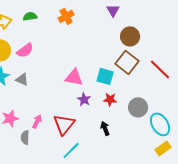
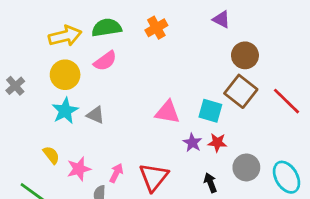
purple triangle: (113, 10) -> (221, 19), turned -32
green semicircle: (30, 16) -> (107, 28), size x1.5
pink semicircle: (25, 50) -> (105, 61), moved
purple star: (84, 99) -> (192, 143), moved
gray circle: (138, 107) -> (246, 167), moved

